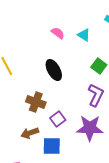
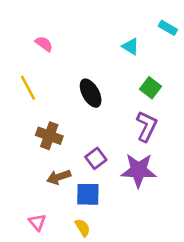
pink semicircle: (58, 33) -> (44, 44), moved
brown cross: (36, 102) -> (49, 136), moved

